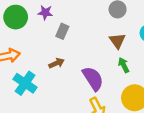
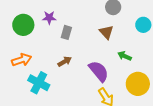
brown triangle: (117, 41) -> (106, 32), moved
green arrow: (124, 65) -> (125, 56), turned -32

